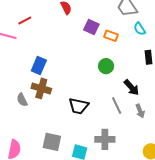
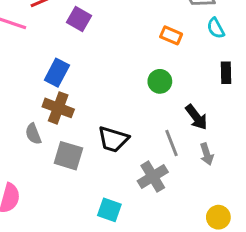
purple square: (91, 27) -> (79, 19), moved
gray semicircle: (22, 100) -> (33, 134), moved
gray cross: (105, 139) -> (153, 177), moved, turned -36
gray square: (52, 142) -> (68, 156), moved

